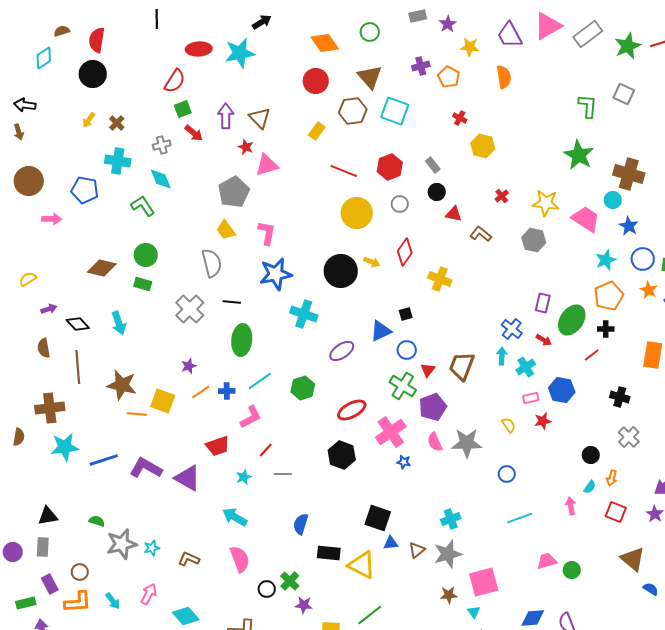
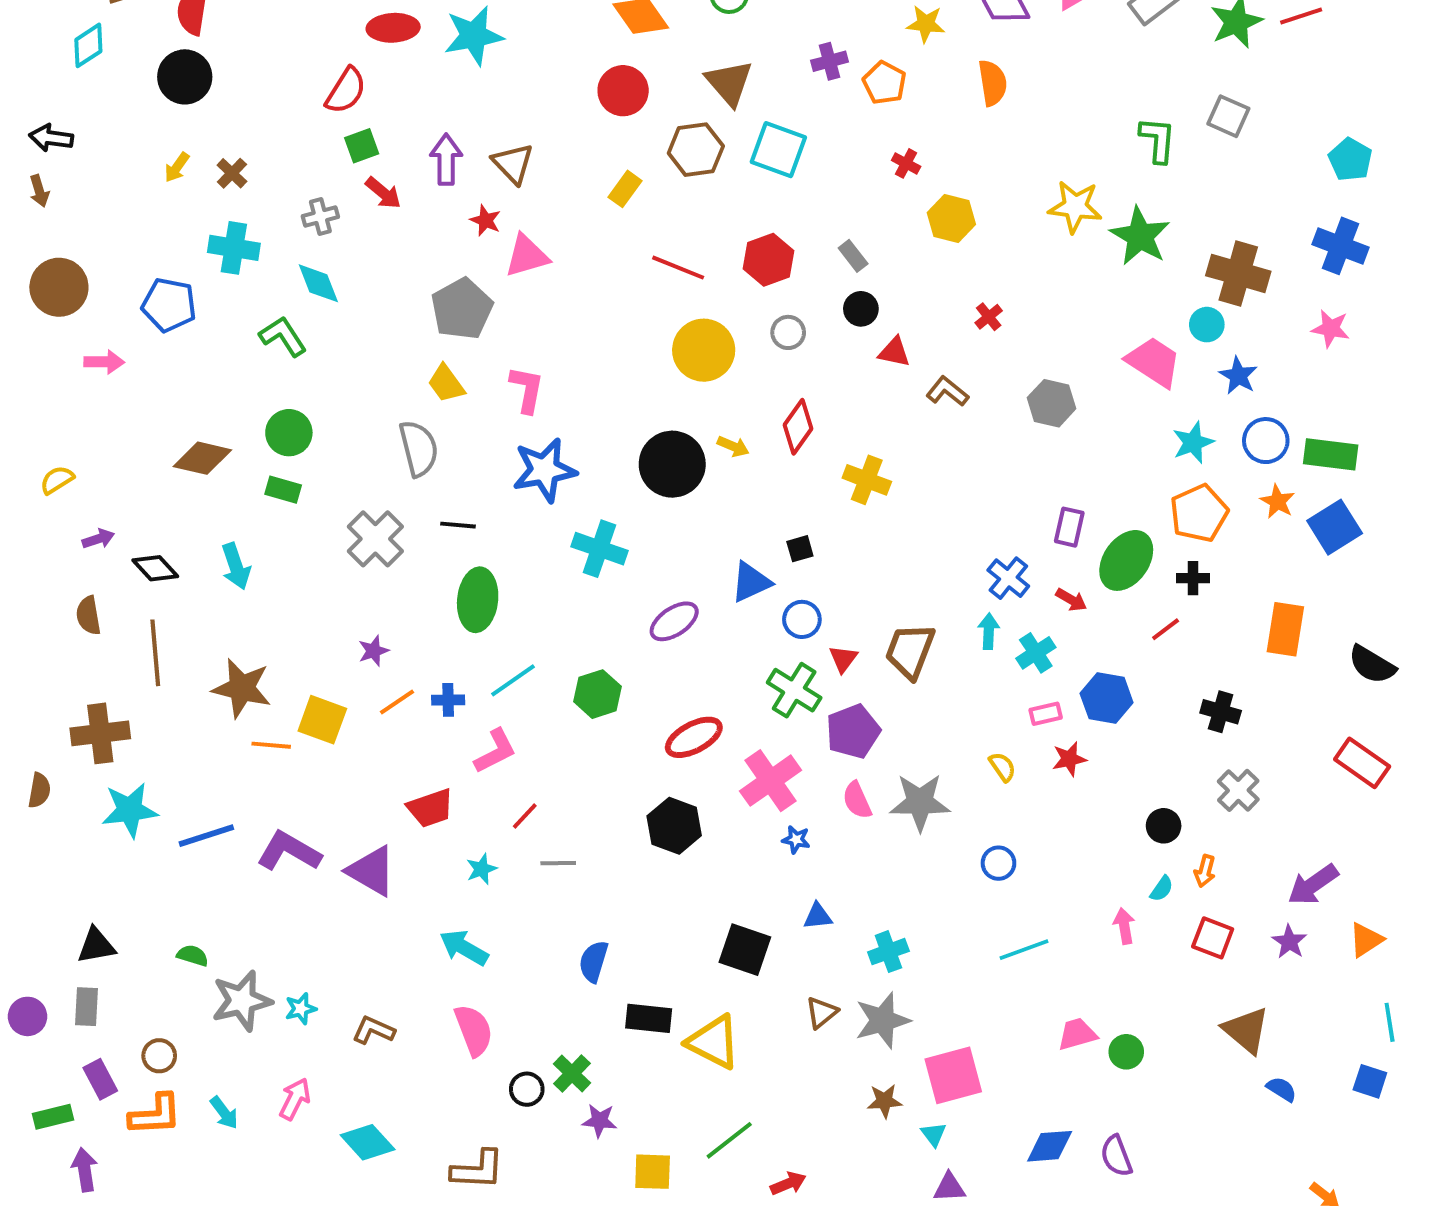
yellow star: (546, 203) -> (1075, 207), moved
blue triangle: (391, 543) -> (818, 916), moved

